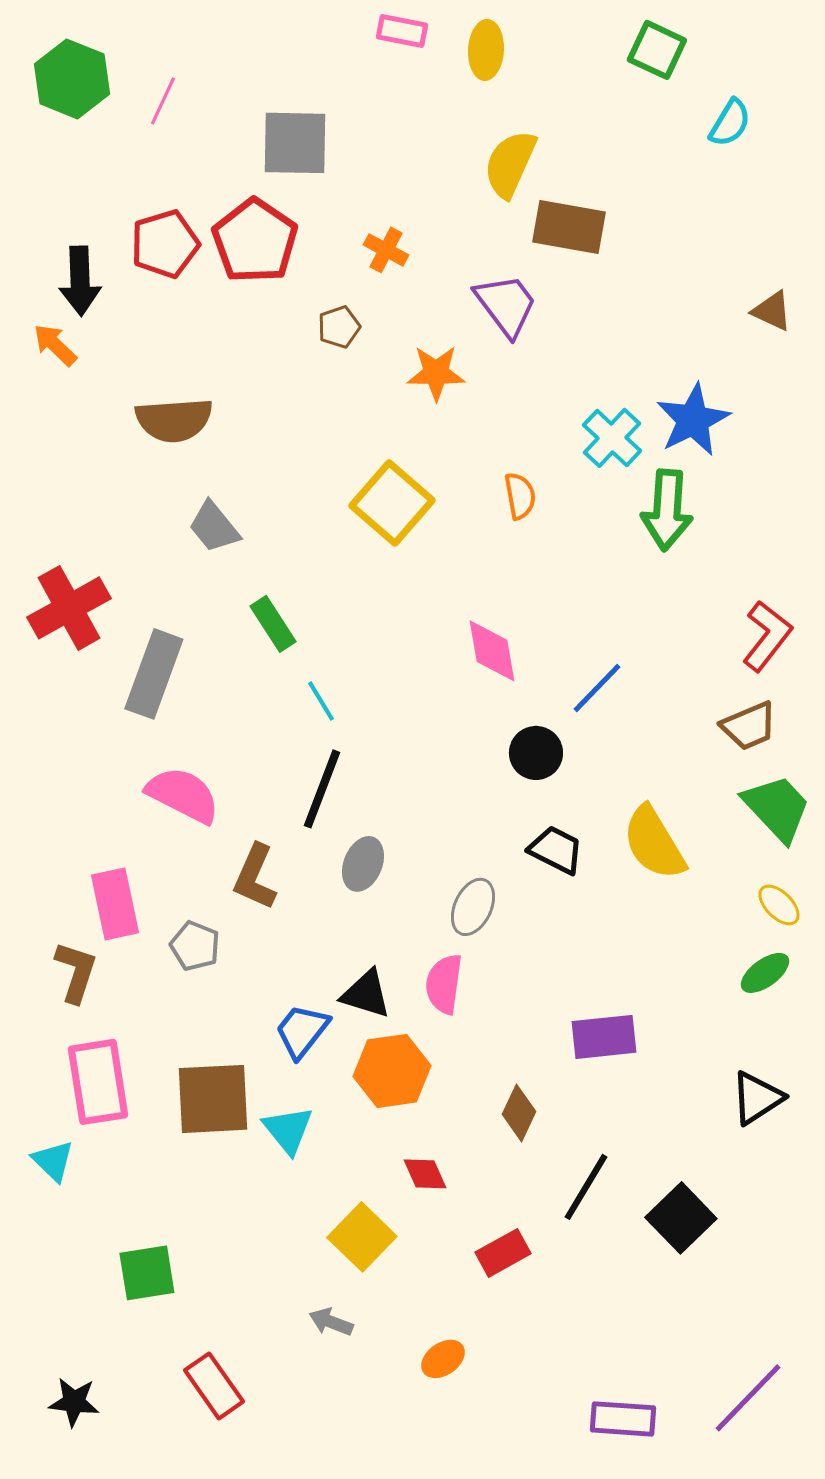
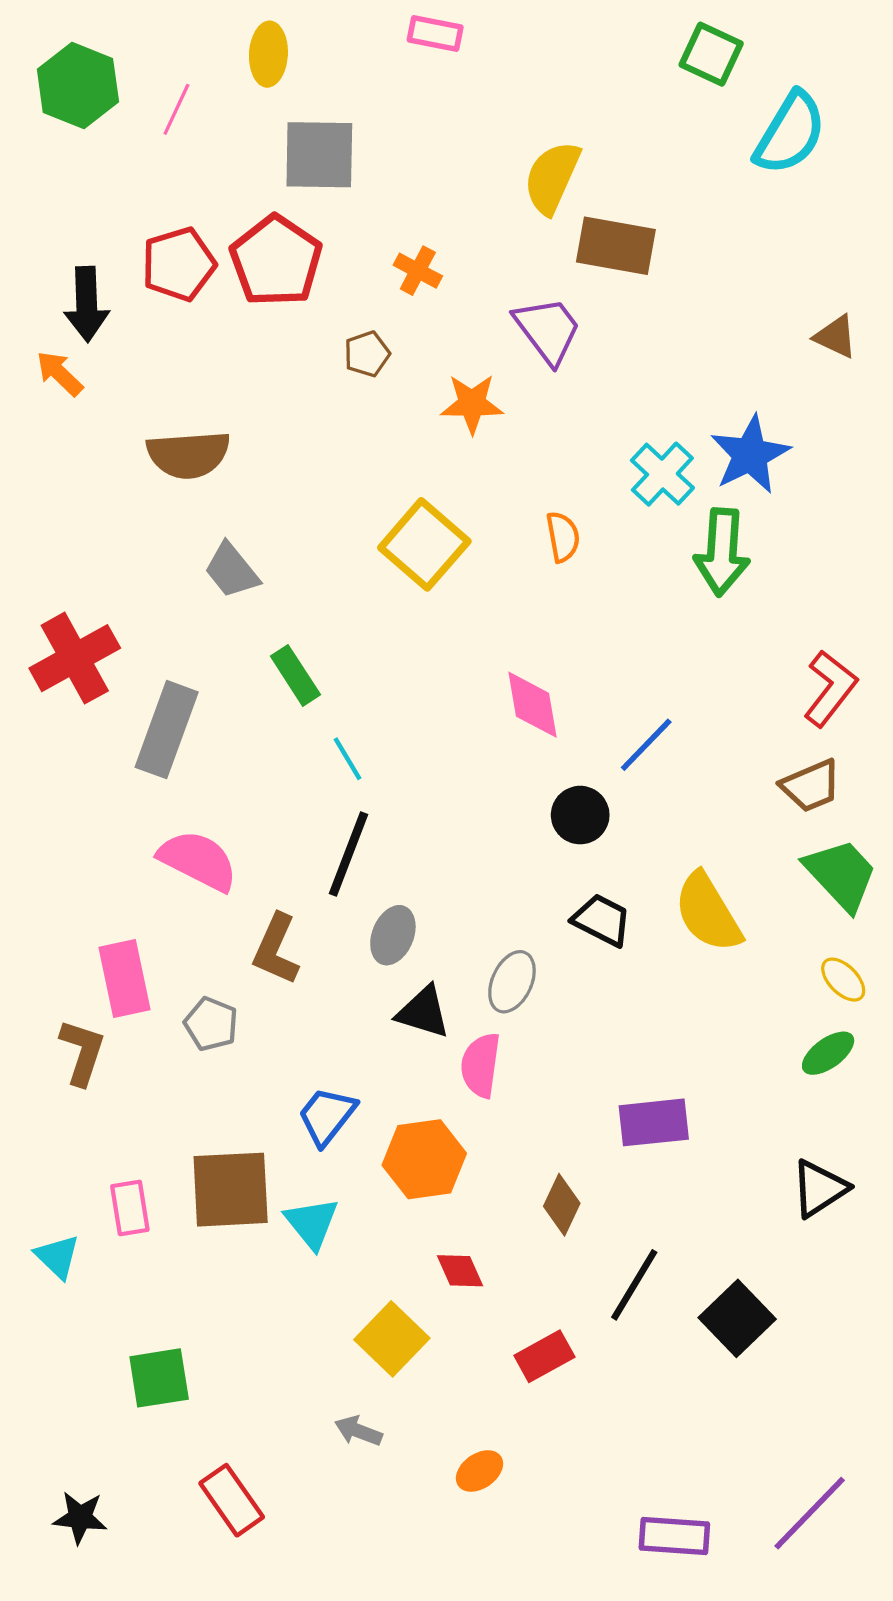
yellow ellipse: (486, 50) -> (268, 54), moved
cyan semicircle: (730, 123) -> (790, 133), size x1.6
black triangle: (366, 994) -> (423, 1012), moved
pink rectangle: (98, 1082) -> (130, 1208), moved, size x0.6

